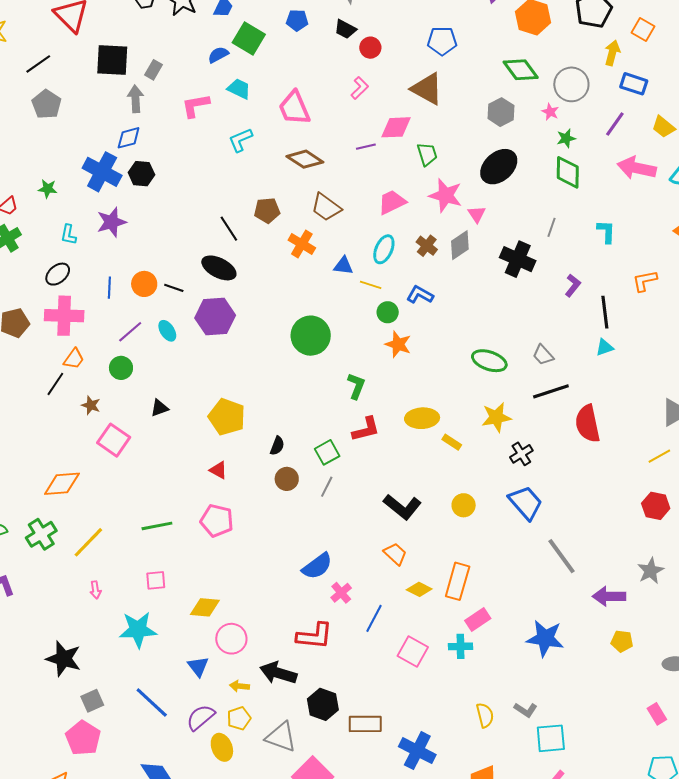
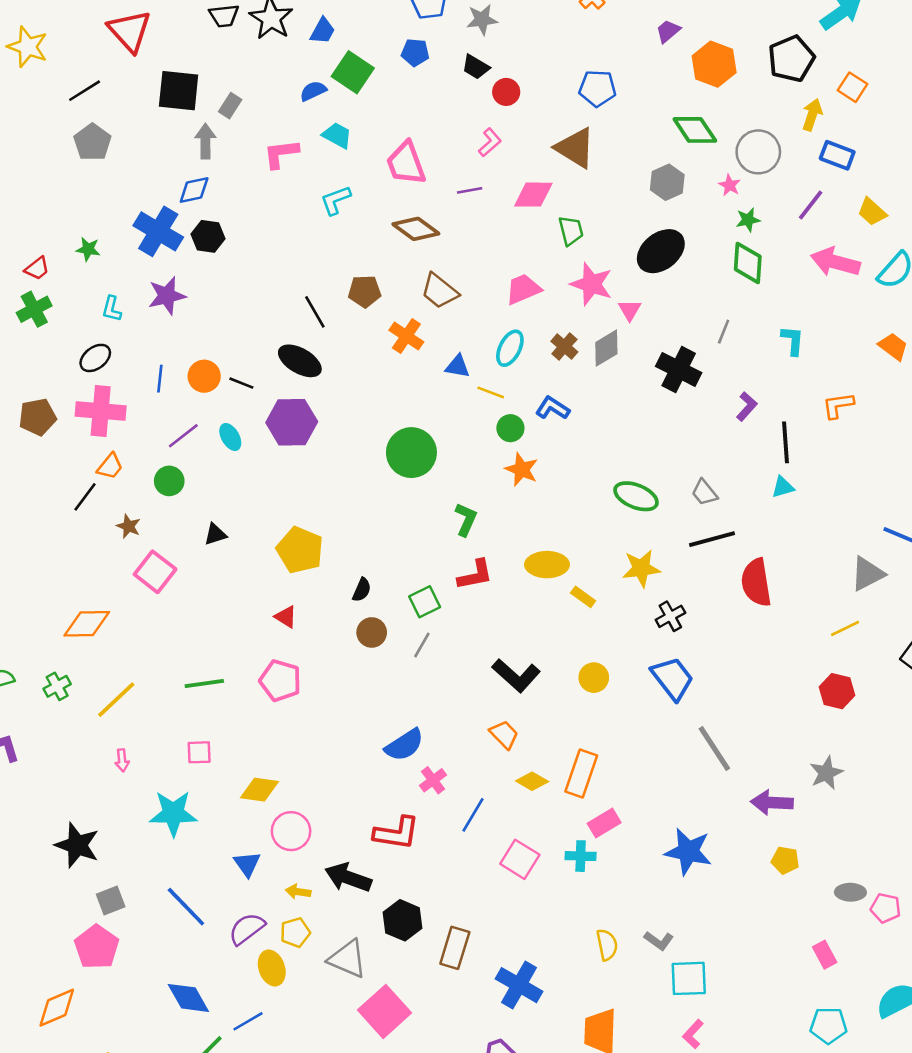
purple line: (366, 147) -> (470, 190), moved
green cross: (41, 534) -> (57, 686), size x0.7
brown rectangle: (365, 724) -> (455, 948), turned -76

